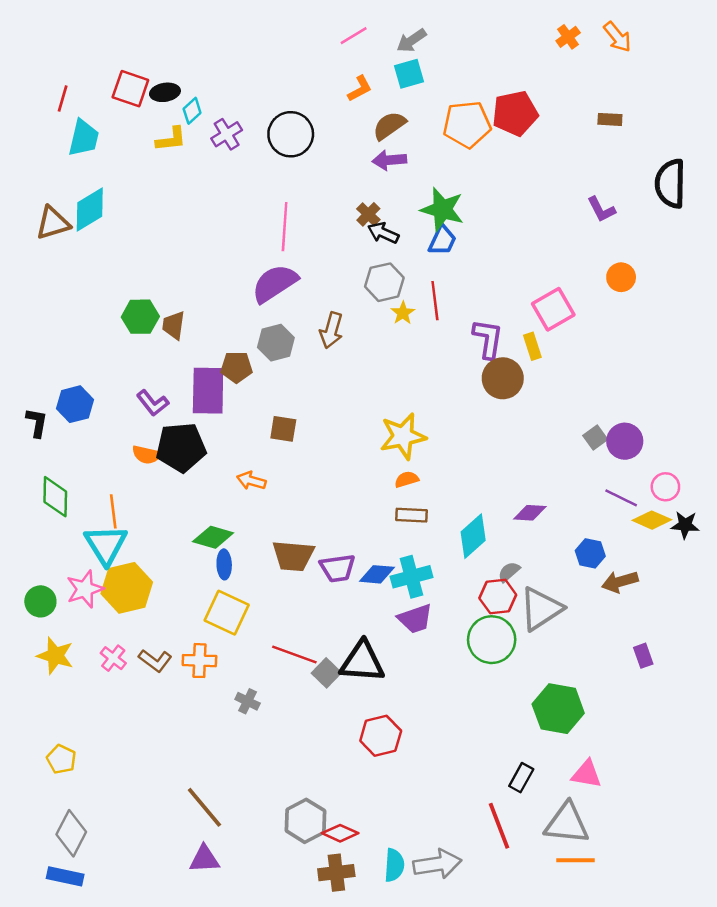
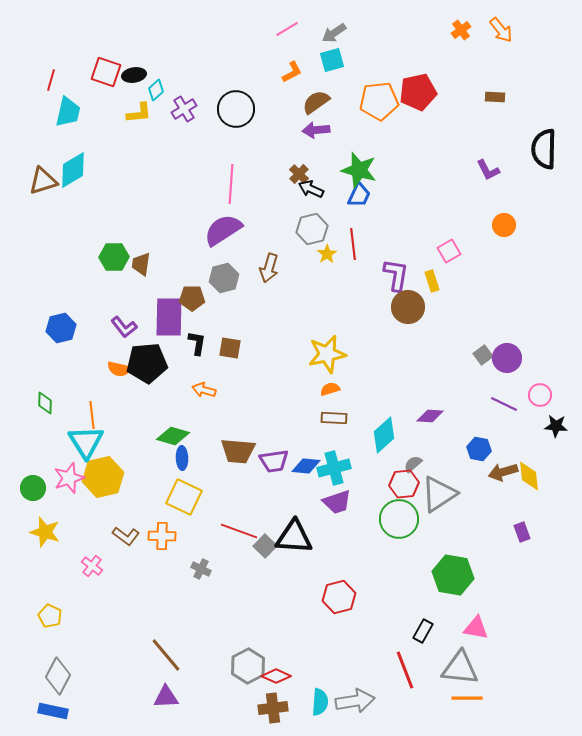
pink square: (553, 309) -> (449, 251), size x0.7
black L-shape: (37, 423) -> (197, 343), moved
green diamond: (55, 497) -> (45, 403), size x0.7
yellow diamond: (652, 520) -> (529, 476), moved, turned 60
pink cross: (113, 658) -> (92, 566), moved
red hexagon: (381, 736) -> (339, 597), moved

